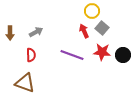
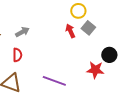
red star: (102, 52) -> (95, 70), moved
purple line: (72, 55) -> (54, 81), moved

